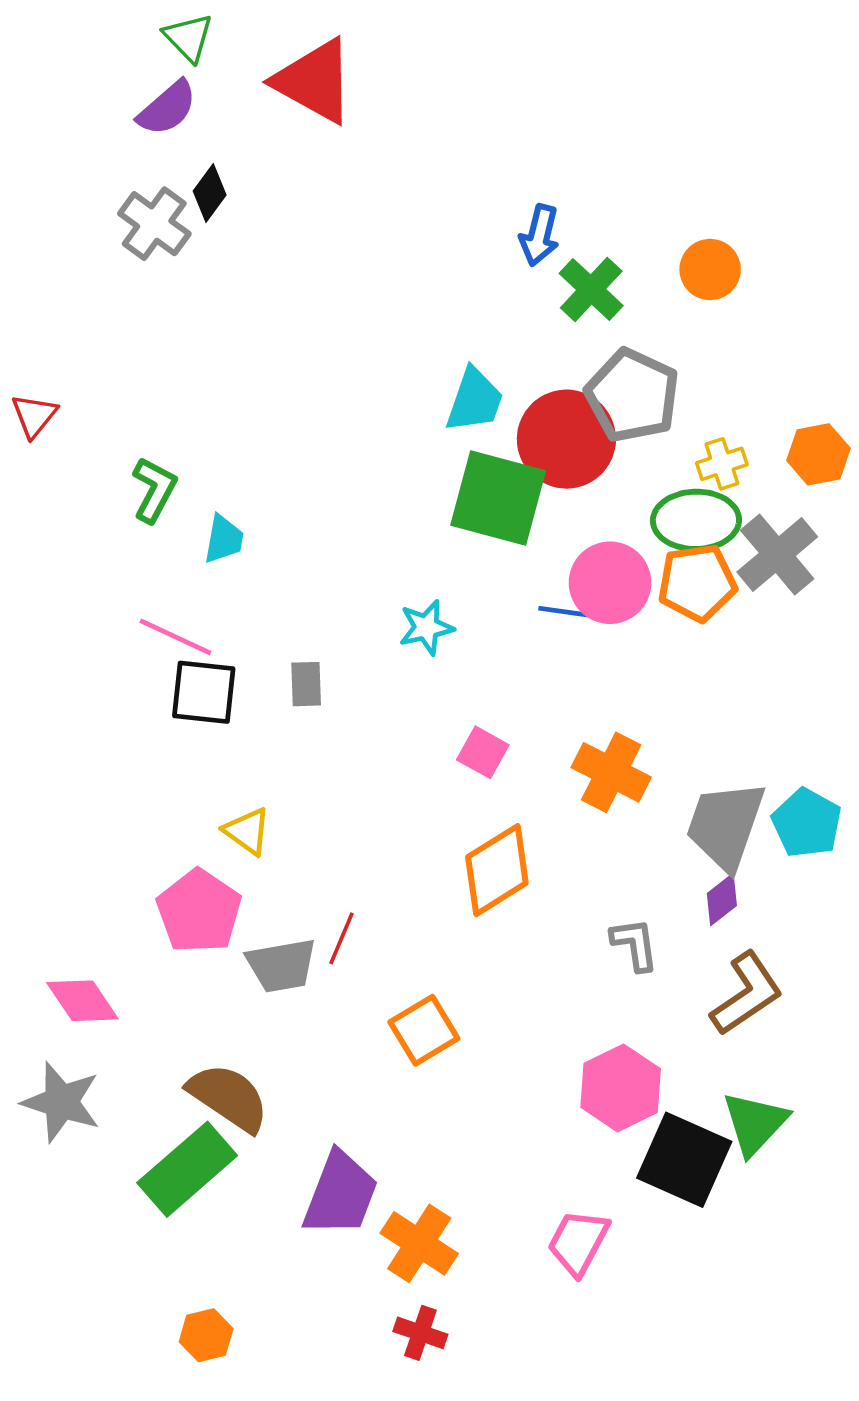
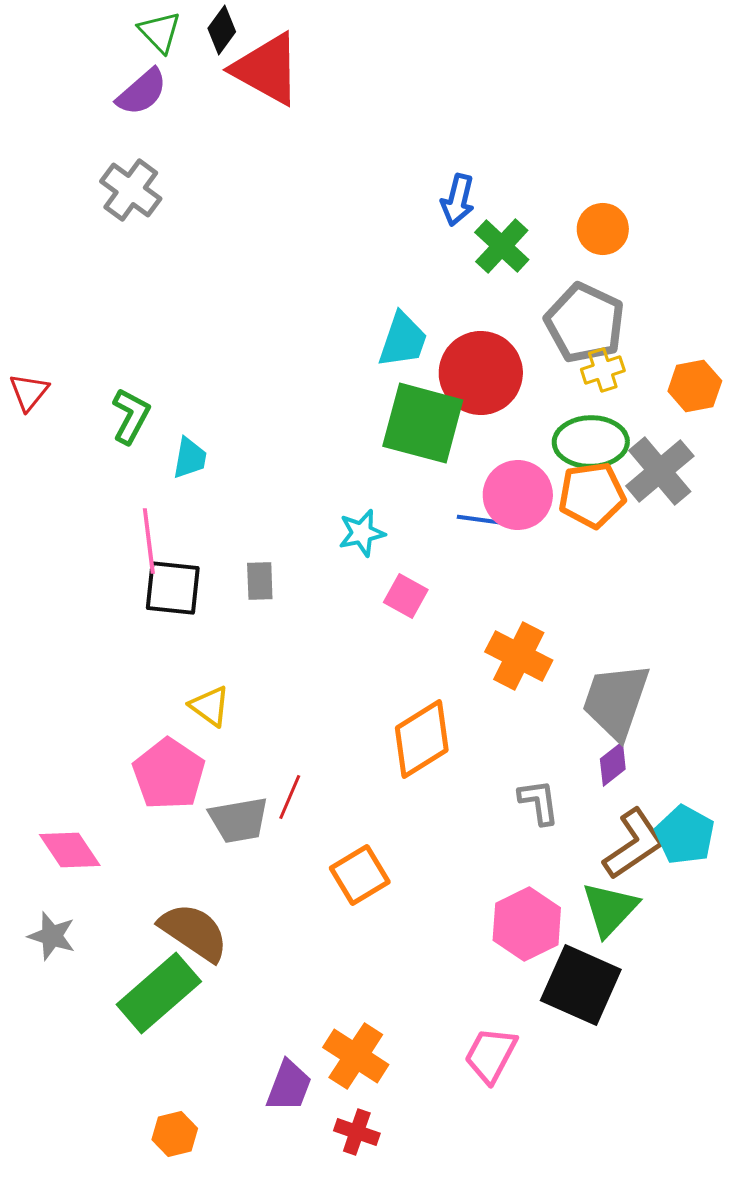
black diamond: (210, 193) -> (222, 30), moved
gray pentagon: (632, 396) -> (585, 323), moved
red triangle: (34, 416) -> (29, 392), moved
yellow cross: (722, 464) -> (603, 370), moved
pink line: (175, 637) -> (149, 541), turned 58
pink square: (483, 752) -> (406, 596), moved
cyan pentagon: (807, 823) -> (685, 835), moved
gray star: (61, 1102) -> (52, 936), size x0.7
green triangle: (755, 1123) -> (610, 909), moved
purple trapezoid: (340, 1194) -> (289, 1086), moved, size x0.7

